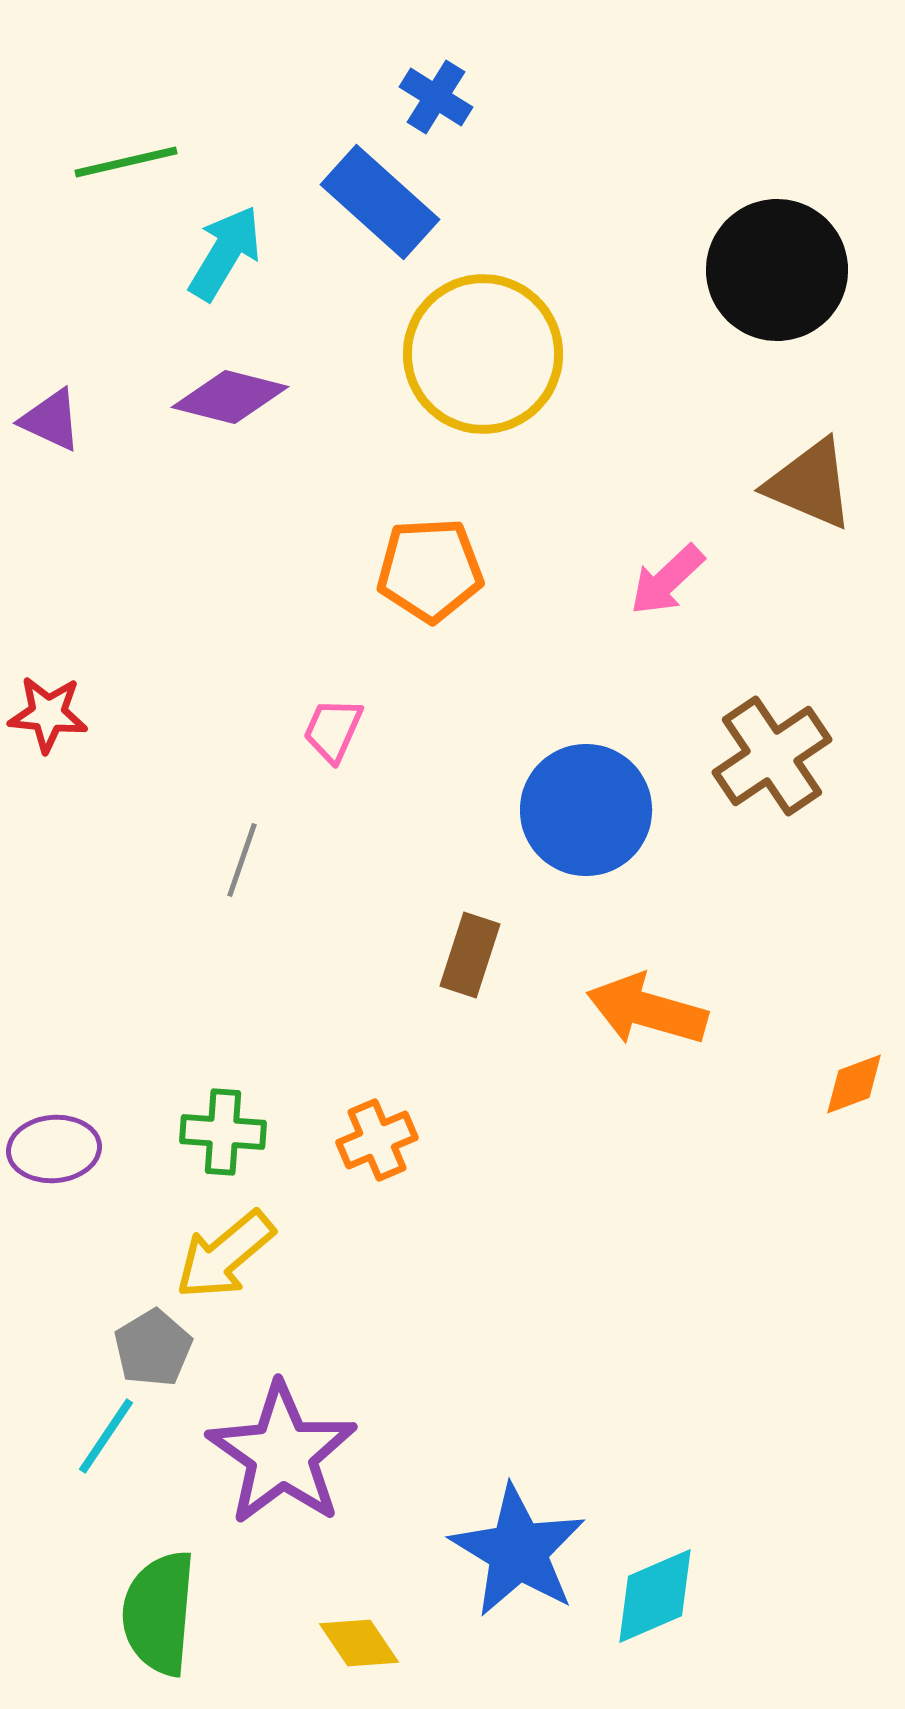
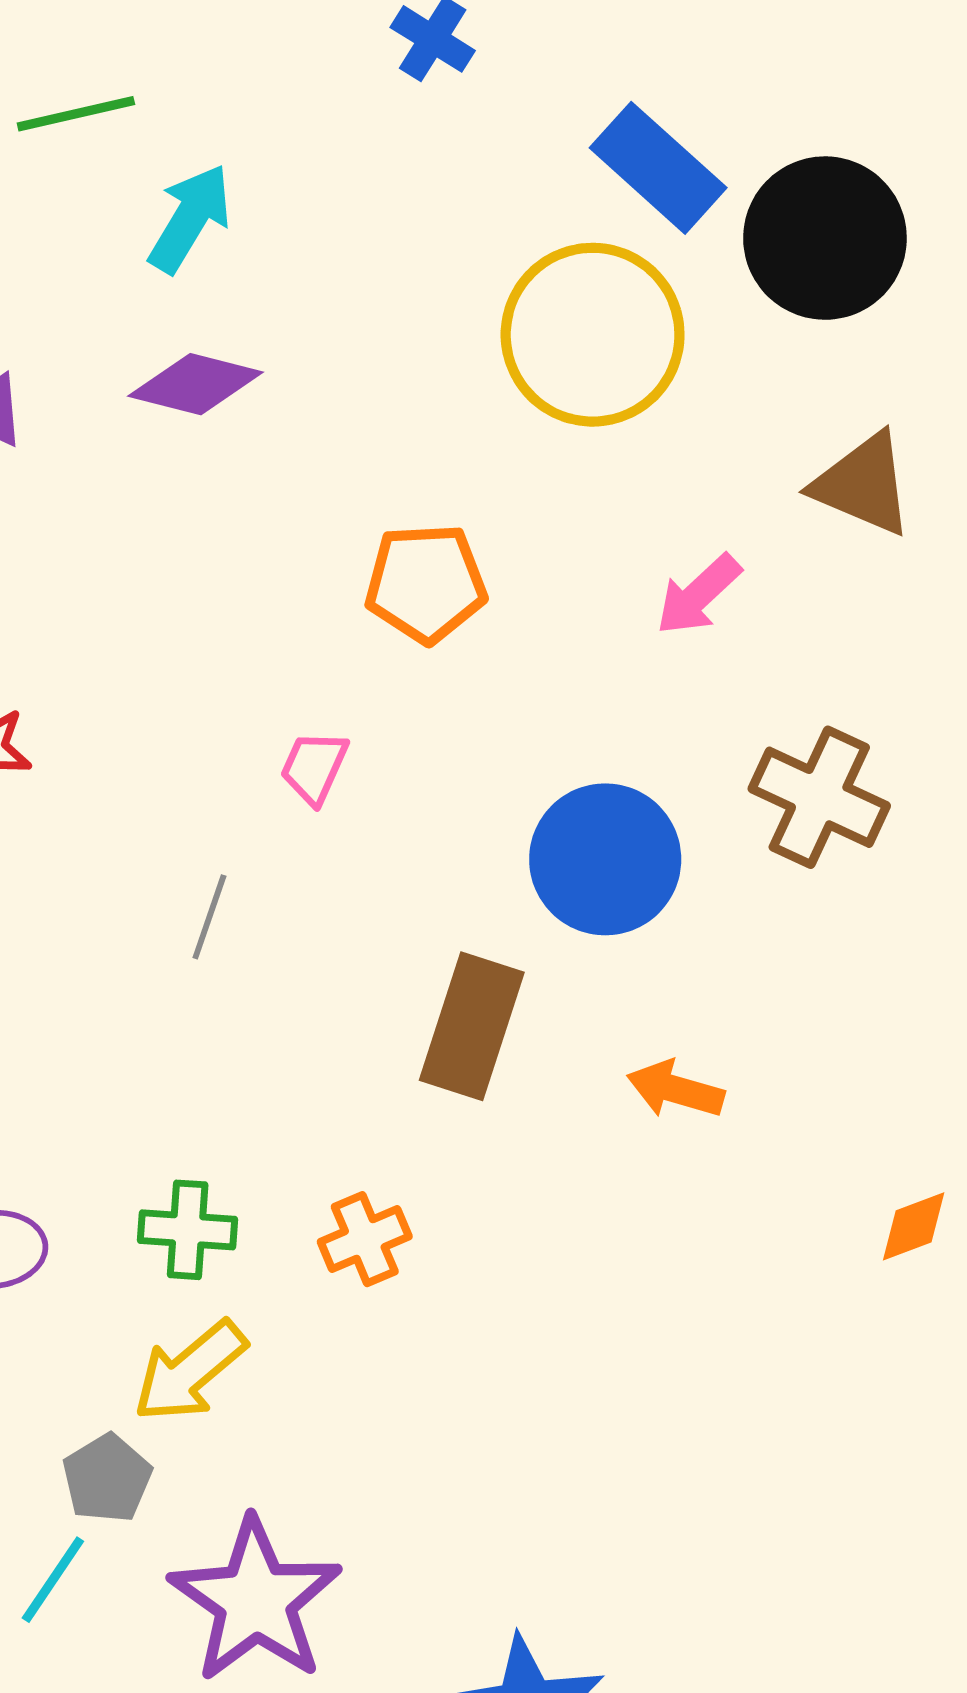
blue rectangle: (380, 202) -> (658, 168), moved
yellow circle: (483, 354) -> (593, 335), moved
brown cross: (772, 756) -> (819, 797), turned -31
brown rectangle: (470, 955) -> (472, 1026), size x1.5
orange arrow: (647, 1010) -> (675, 1089), size x0.7
orange diamond: (854, 1084) -> (914, 1226), moved

